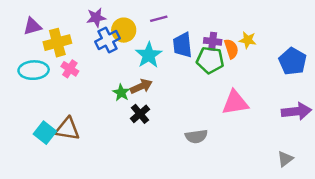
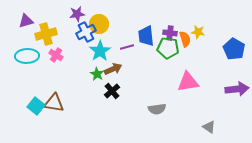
purple line: (159, 19) -> (127, 47), moved
cyan star: (149, 55) -> (100, 51), moved
gray triangle: (285, 159) -> (209, 127), moved, turned -48

